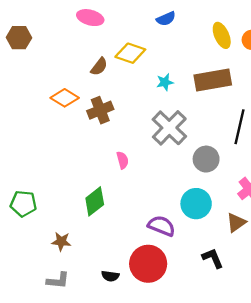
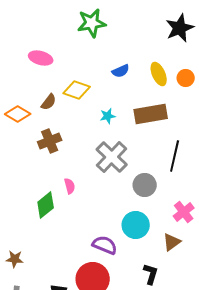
blue semicircle: (166, 19) -> (121, 71), moved
orange diamond: (65, 98) -> (18, 114), moved
green diamond: (95, 201) -> (46, 205), moved
black L-shape: (213, 258) -> (151, 274), turned 40

